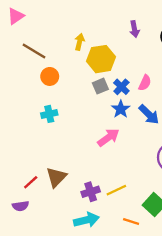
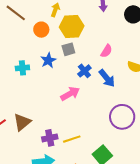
orange circle: (50, 76) -> (41, 30), moved
blue cross: (121, 87) -> (84, 71), moved
blue star: (121, 109) -> (48, 60), moved

